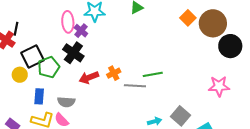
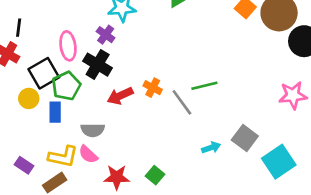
pink ellipse: (68, 22) -> (68, 46), moved
black line: (16, 29) -> (19, 28), moved
orange cross: (114, 73) -> (153, 88), turned -32
gray line: (135, 86) -> (182, 102), turned 55
blue rectangle: (39, 96) -> (55, 112), moved

